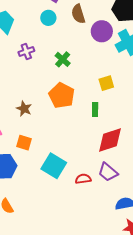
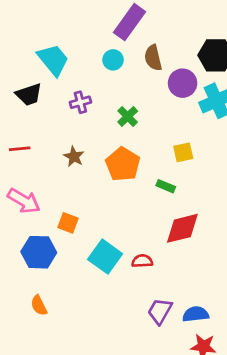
brown star: (24, 109) -> (74, 157), moved
green rectangle: (95, 109) -> (166, 186), turned -72
purple trapezoid: (108, 172) -> (160, 311), moved, turned 75
red semicircle: (83, 179) -> (142, 261), moved

